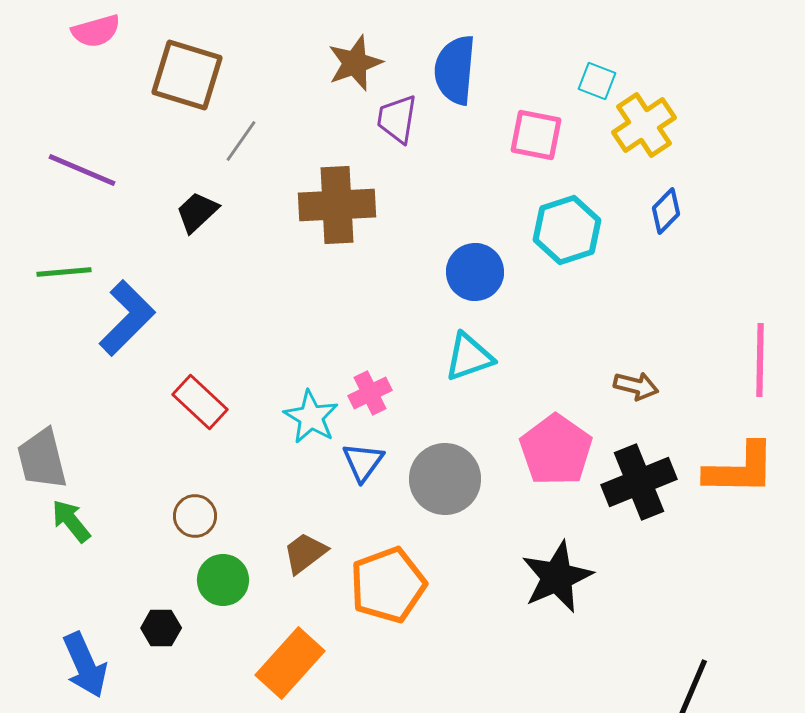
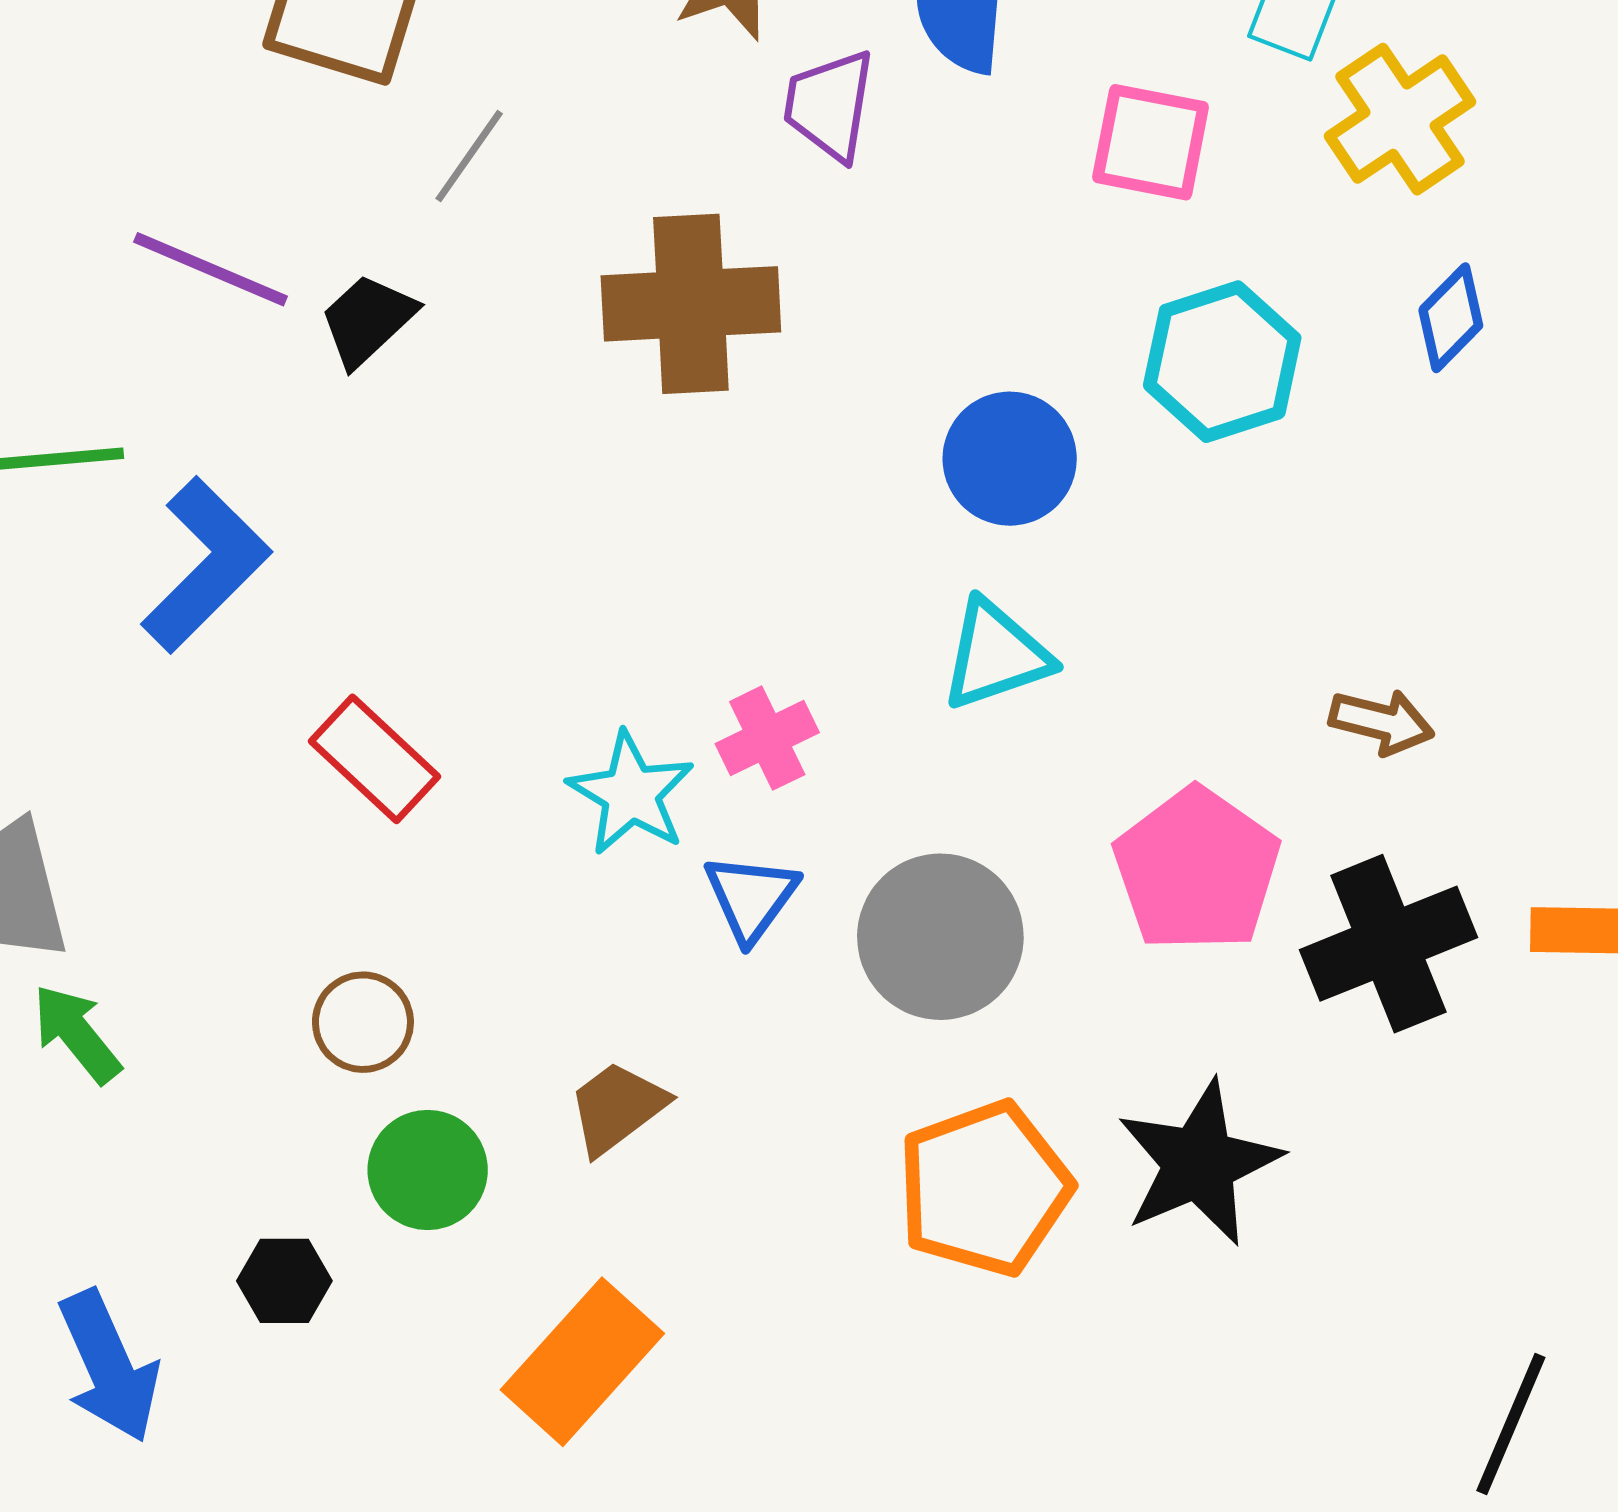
purple line: (82, 170) -> (211, 269), moved
orange pentagon: (388, 585) -> (984, 1188), moved

